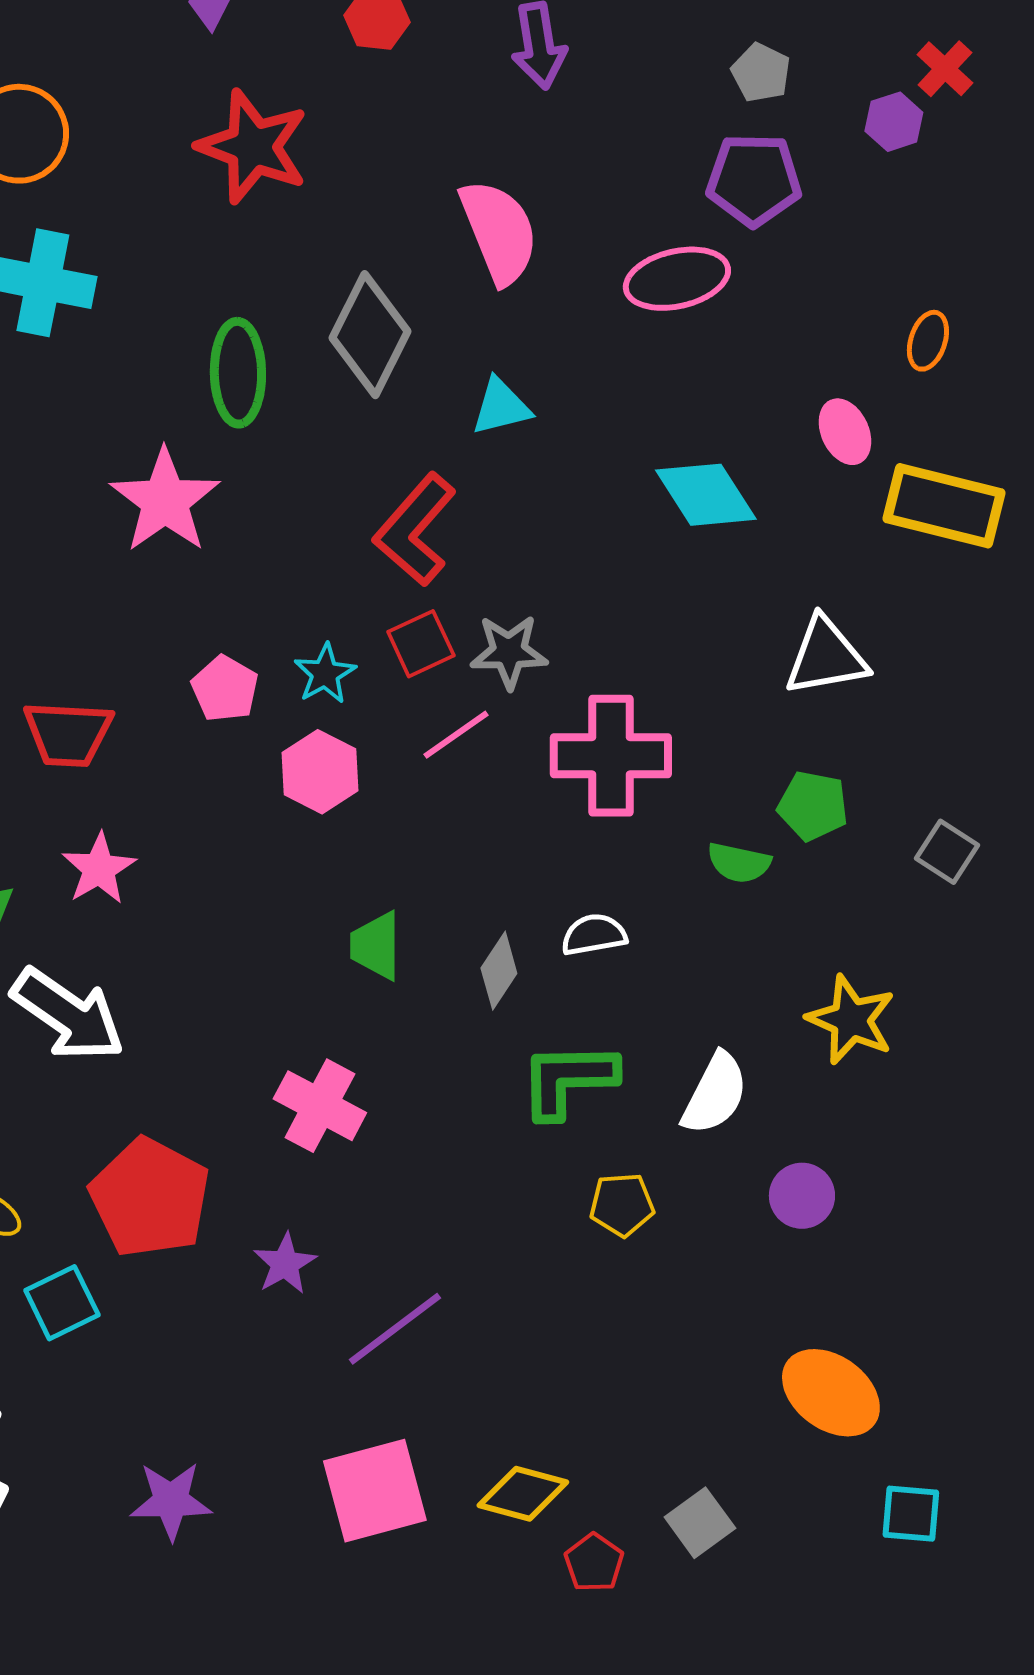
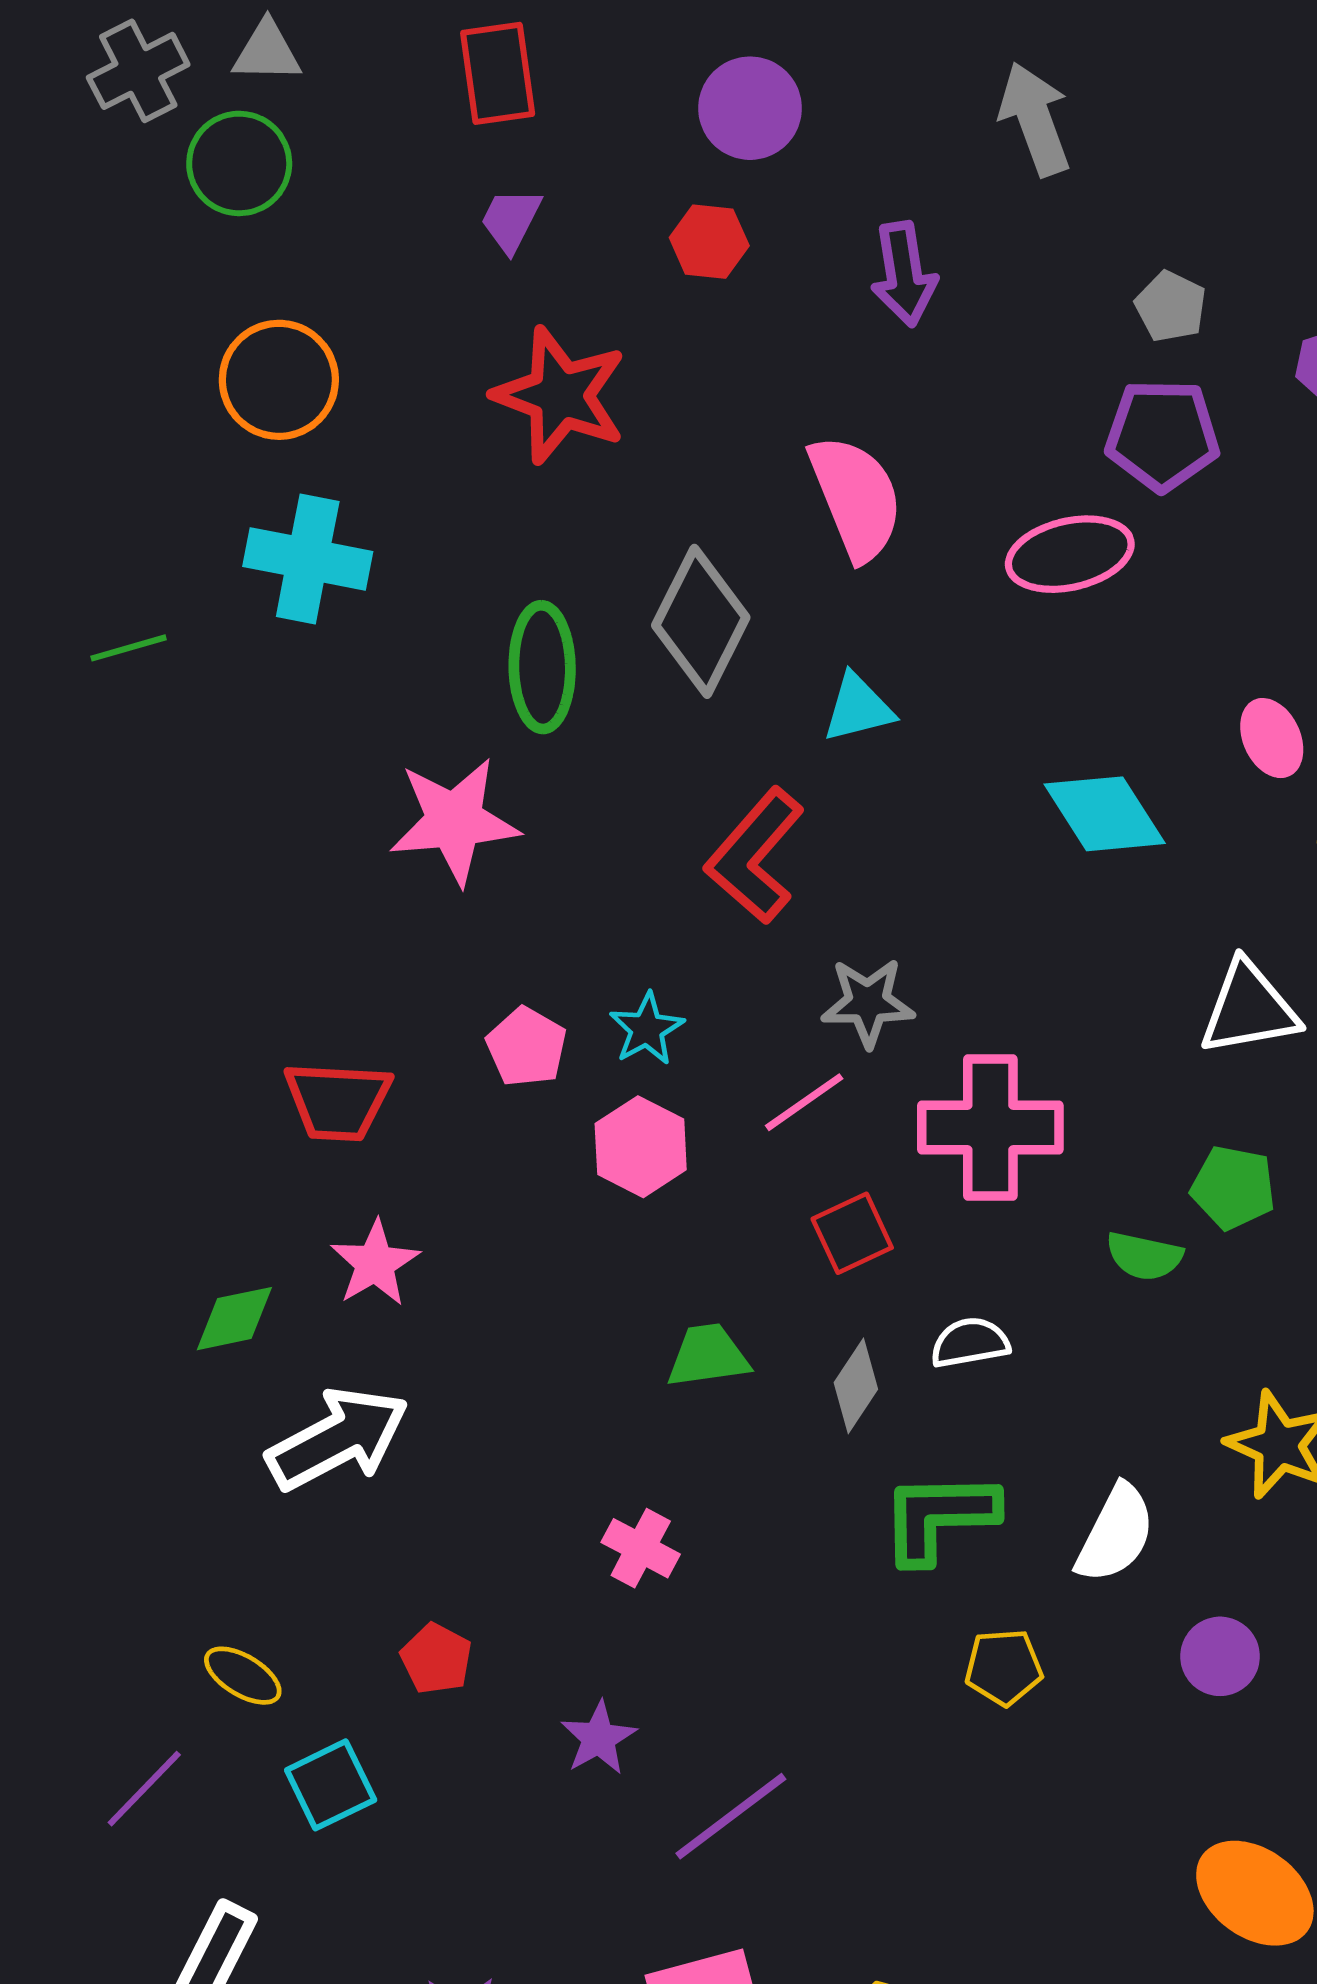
pink star: (165, 501) -> (454, 821), turned 30
red square: (421, 644) -> (852, 1233), moved
green trapezoid: (376, 946) -> (708, 1356), turned 82
white arrow: (68, 1015) -> (338, 1439), turned -63
pink cross: (320, 1106) -> (641, 1548), size x0.7
red pentagon: (150, 1198) -> (436, 1659), size x0.5

